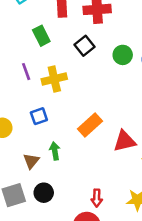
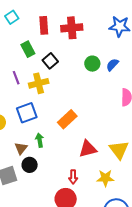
black square: (84, 46) -> (50, 61), moved
blue square: (39, 116) -> (27, 113), size x1.5
red triangle: (124, 141) -> (88, 149), moved
black circle: (44, 193) -> (30, 165), moved

